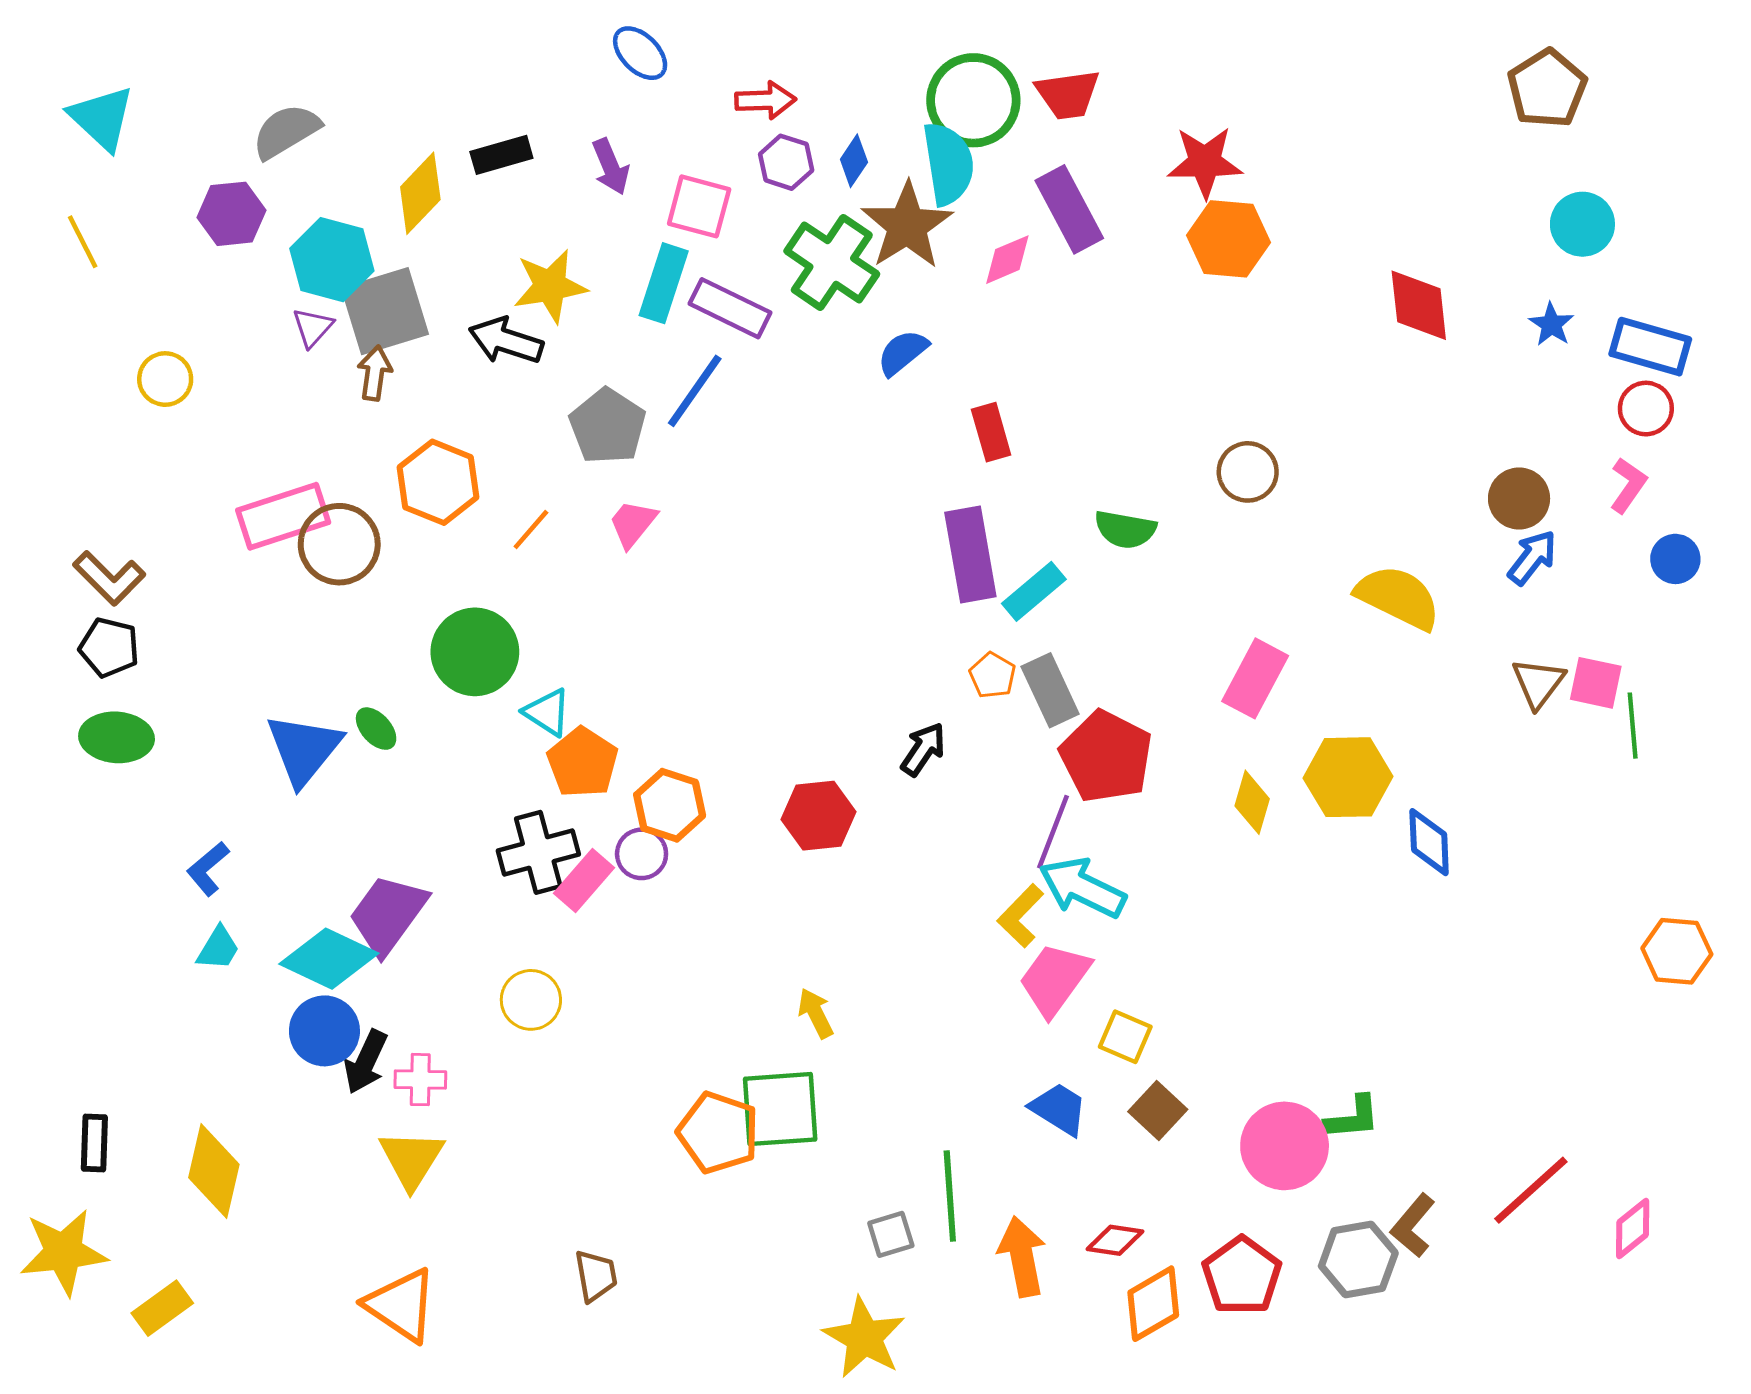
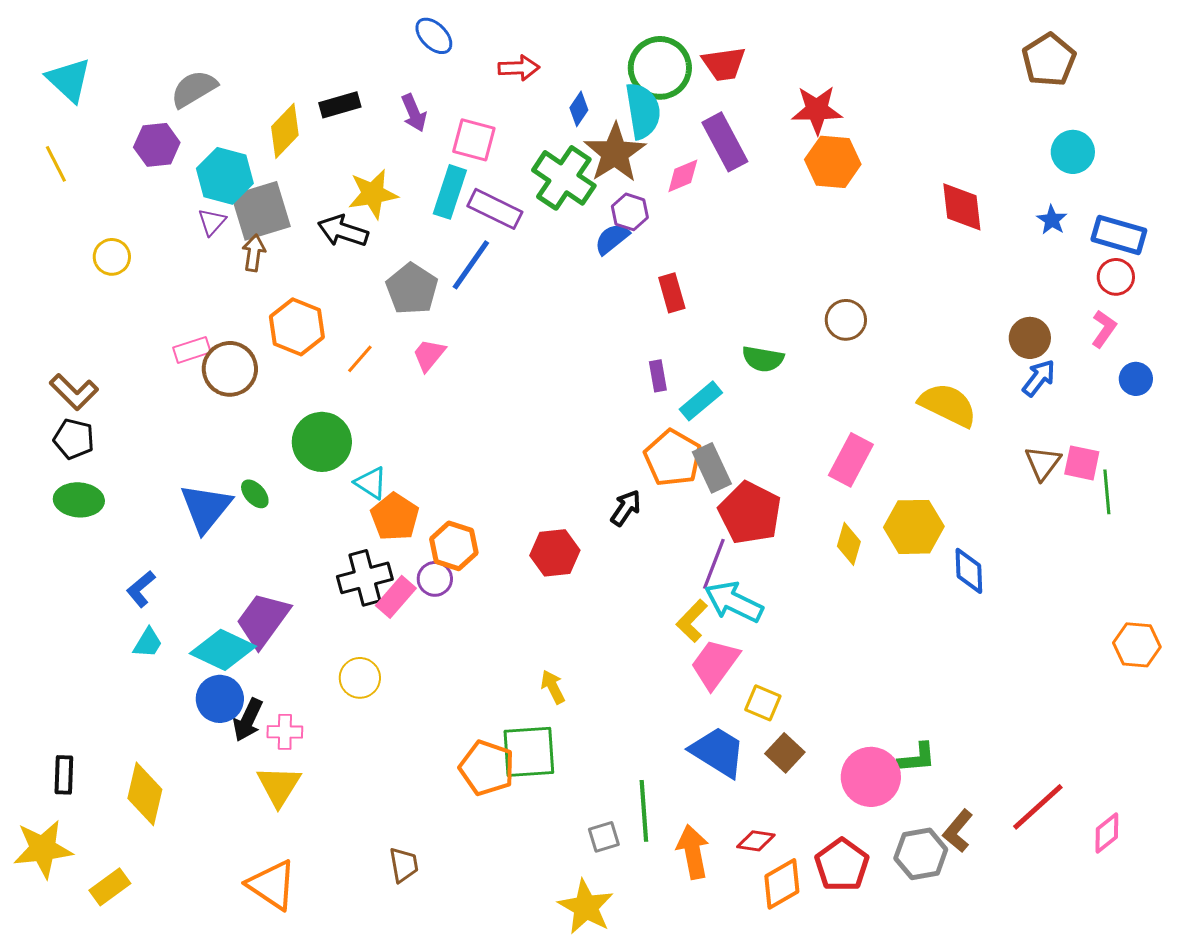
purple hexagon: (786, 162) -> (630, 212), moved
pink rectangle: (283, 516) -> (192, 350), size x0.6
purple rectangle: (970, 555) -> (658, 376), size x0.5
orange pentagon: (993, 675) -> (673, 458), size x1.8
blue trapezoid: (1059, 1109) -> (718, 752), size x1.4

